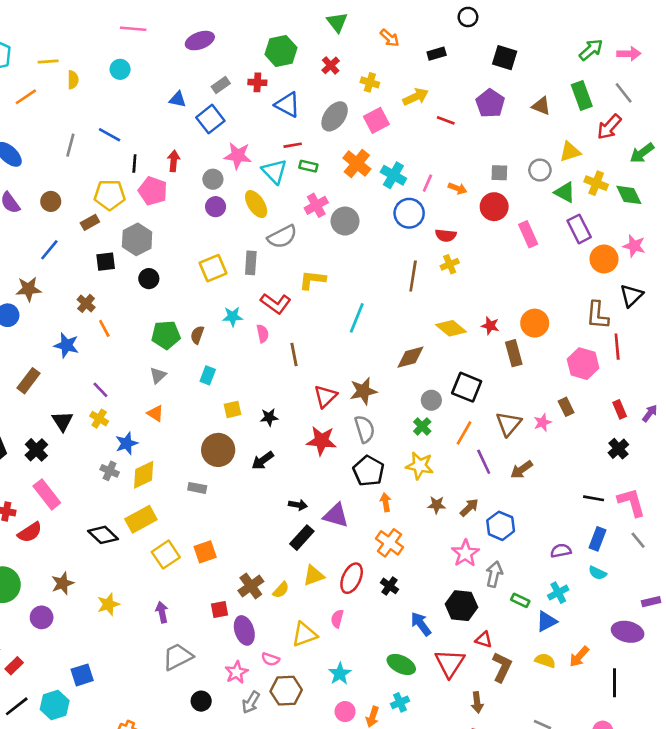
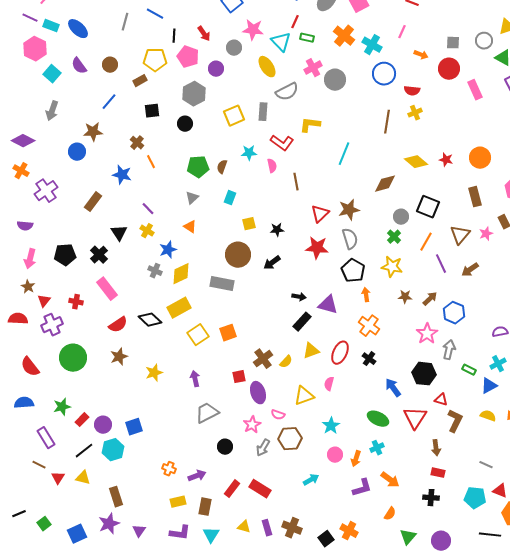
red line: (293, 145) -> (295, 22), turned -56
red arrow: (174, 161) -> (204, 34), turned 140
pink line: (427, 183) -> (402, 32), moved
purple circle: (216, 207) -> (216, 69), moved
gray hexagon: (137, 239) -> (194, 94), moved
brown rectangle: (514, 353) -> (475, 197), moved
gray rectangle: (197, 488) -> (222, 284), size x1.6
red semicircle: (30, 532) -> (118, 325), moved
purple circle: (42, 617) -> (103, 425), moved

